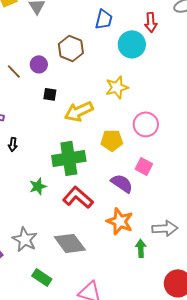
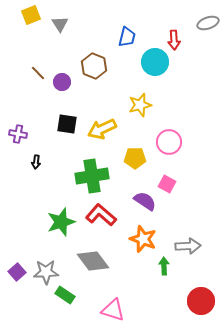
brown line: (14, 71) -> (38, 73), moved
black square: (50, 94) -> (67, 124), moved, size x1.5
green star: (38, 186) -> (61, 222), moved, size x1.6
gray star: (25, 239) -> (46, 272), moved, turned -30

